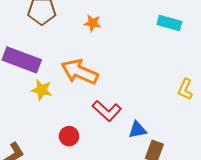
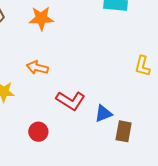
orange star: (93, 23) -> (41, 18), size x1.4
orange arrow: (80, 72) -> (37, 68), size x0.6

